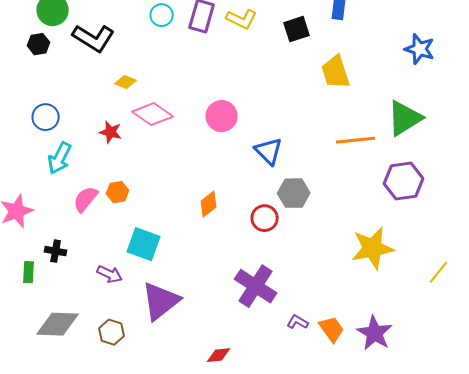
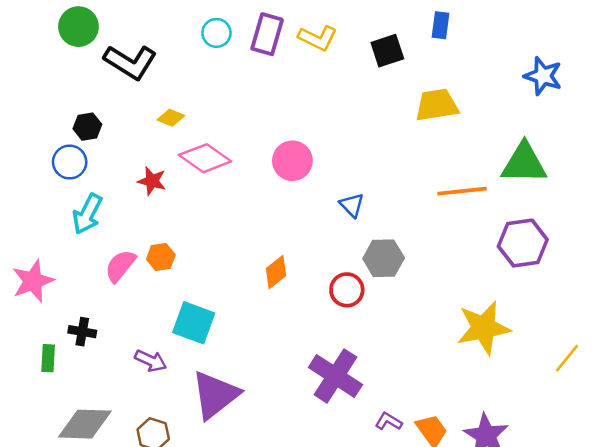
black hexagon: (39, 44) -> (87, 127), moved
yellow trapezoid: (336, 72) -> (437, 105), turned 99
green triangle: (405, 118) -> (524, 163), turned 33
blue triangle: (269, 151) -> (352, 205), size x0.7

